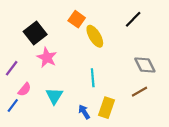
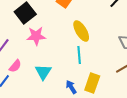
yellow ellipse: (95, 36) -> (81, 31), moved
pink star: (47, 58) -> (36, 36), turned -30

